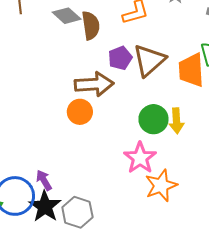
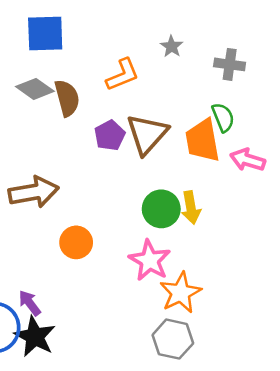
brown arrow: (94, 84) -> (34, 192), moved
orange circle: (80, 112) -> (76, 242), moved
gray hexagon: (77, 212) -> (173, 339), moved

